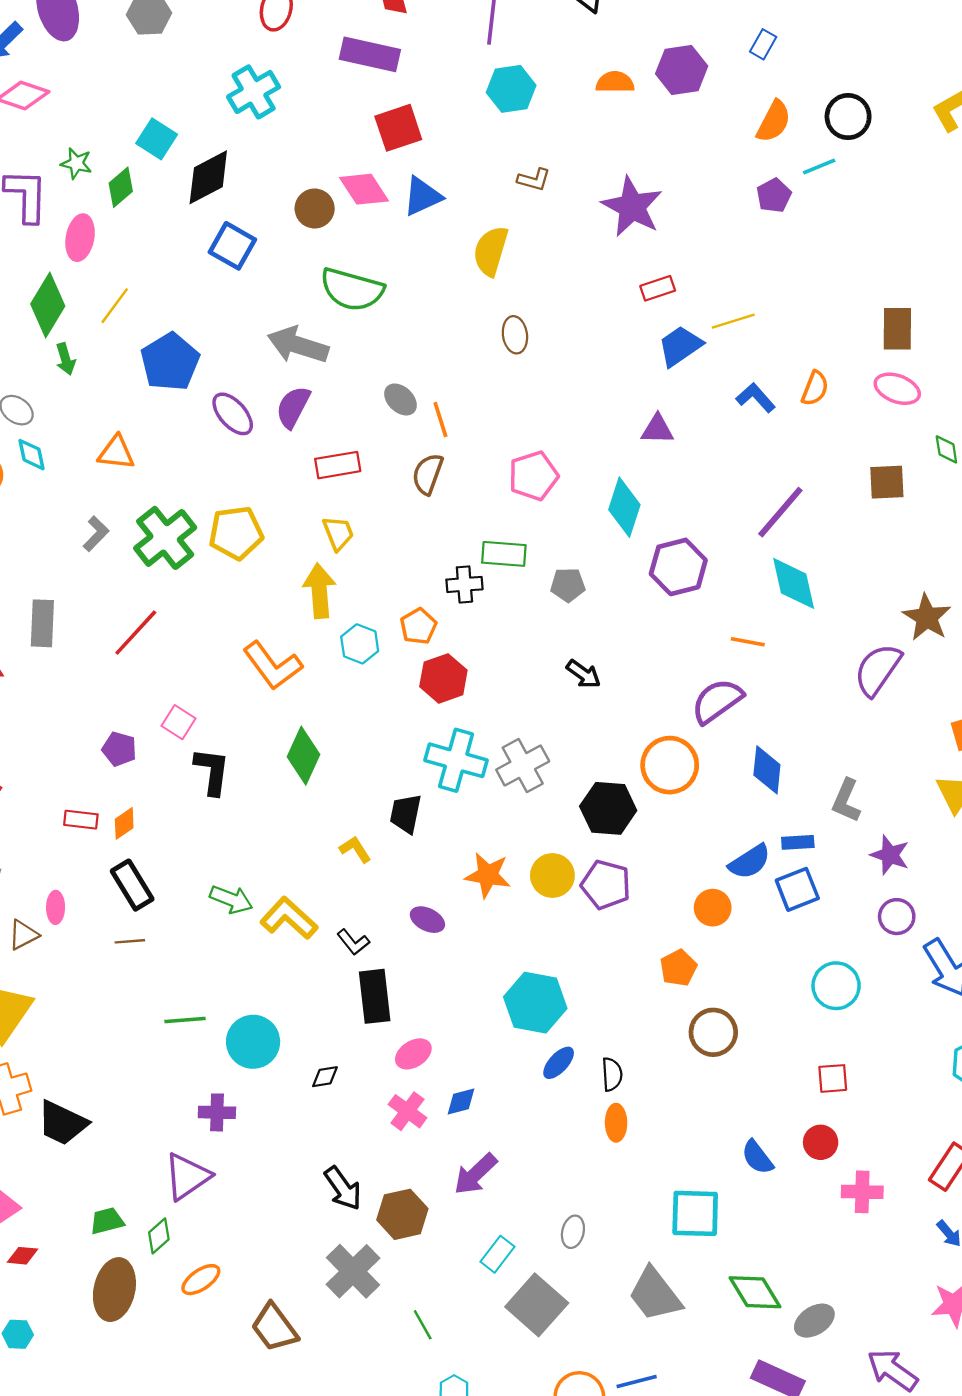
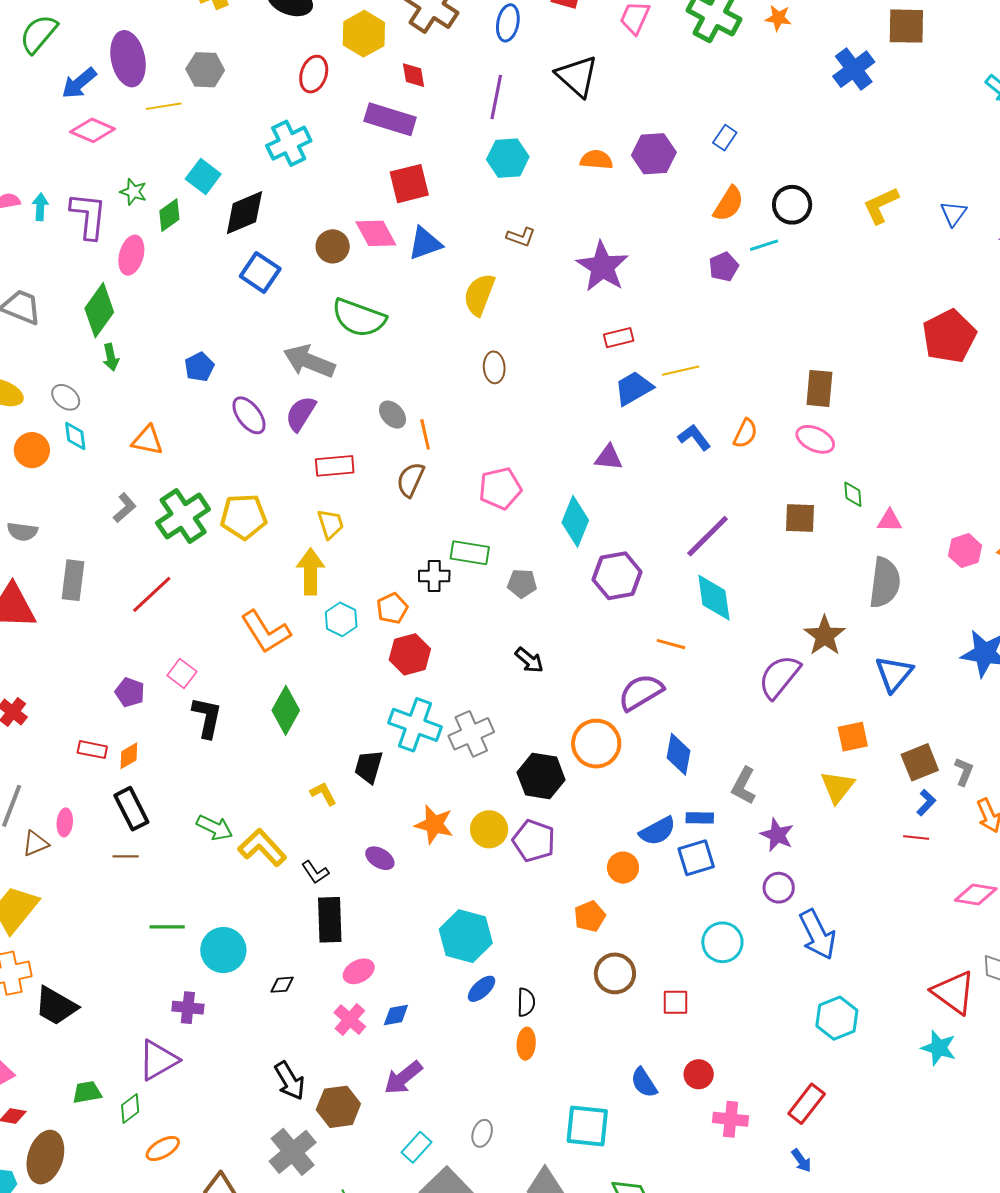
yellow line: (115, 306) -> (164, 106), moved, turned 40
blue pentagon: (170, 362) -> (199, 367), size x0.6
red square: (833, 1078) -> (676, 1002), moved
brown ellipse: (114, 1290) -> (45, 1157), moved

